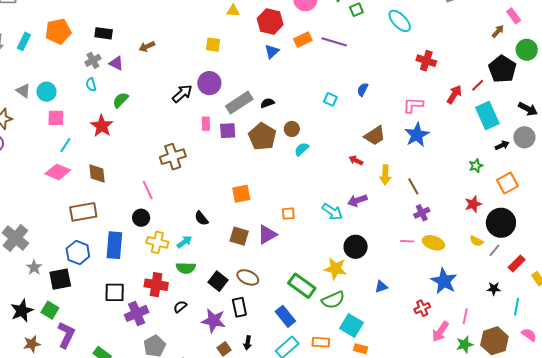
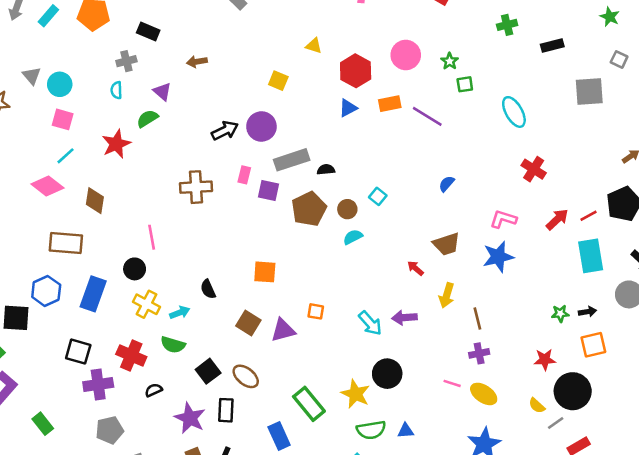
purple triangle: (116, 63) -> (162, 92), moved
cyan square: (330, 99) -> (378, 196), moved
black arrow: (502, 145) -> (587, 312), moved
brown cross: (173, 157) -> (196, 187), moved
green semicircle: (333, 300) -> (371, 430), moved

